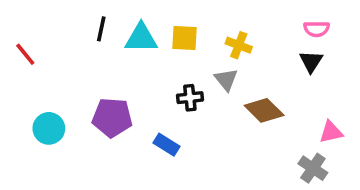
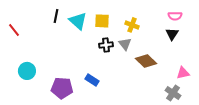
cyan triangle: (141, 38) -> (78, 21), turned 42
black cross: (190, 98) -> (106, 45), moved
purple pentagon: (112, 118) -> (62, 88), moved

